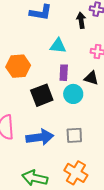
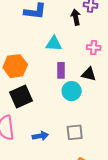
black square: (42, 95) -> (21, 97), moved
blue arrow: (40, 137) -> (40, 136), size x0.6

